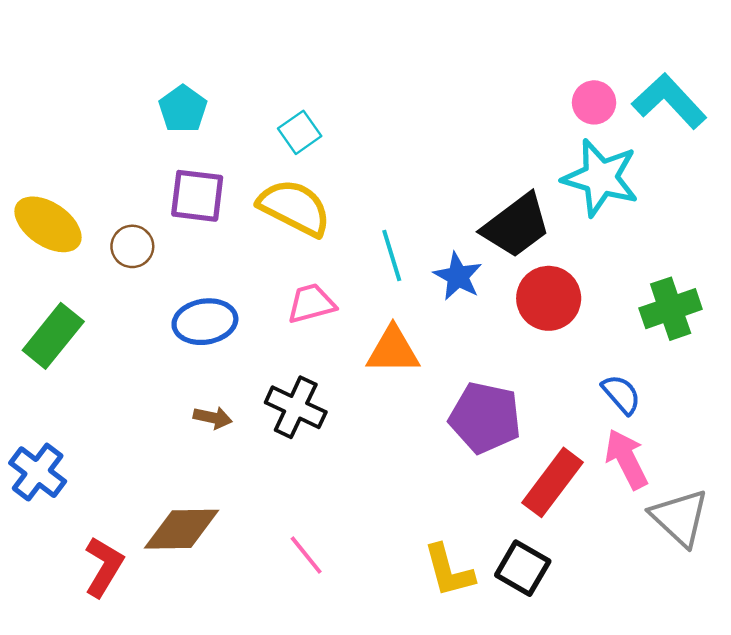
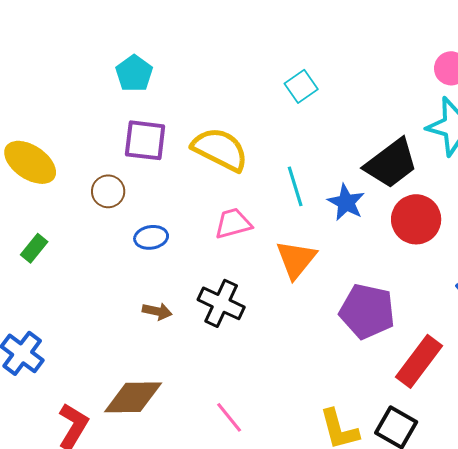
cyan square: (300, 132) -> (301, 86), moved
brown circle: (132, 246) -> (108, 191), moved
blue ellipse: (205, 322) -> (151, 237), size x0.7
green rectangle: (53, 336) -> (34, 248), size x0.6
orange triangle: (393, 350) -> (296, 259), turned -51

